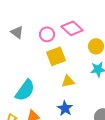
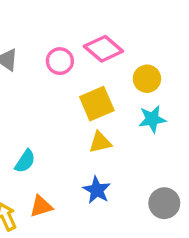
yellow square: (56, 56) -> (97, 104), moved
cyan semicircle: (25, 90) -> (25, 161), size x0.6

